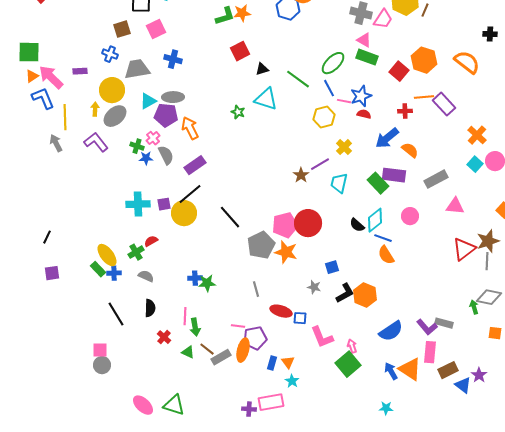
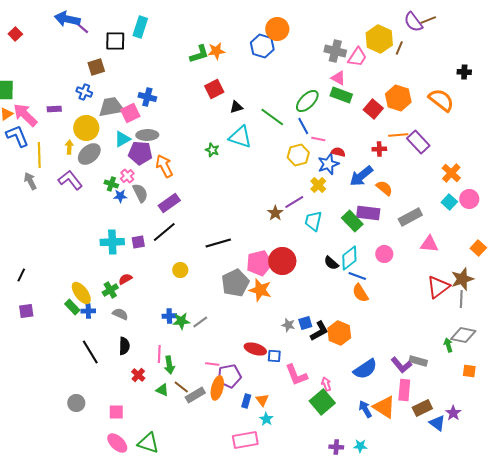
pink square: (156, 29) -> (130, 113), moved
blue star: (361, 96) -> (328, 164), moved
yellow circle: (184, 213) -> (180, 270), moved, size x0.6
black line: (230, 217) -> (218, 243), moved, turned -65
blue square: (332, 267) -> (305, 323), moved
gray line: (256, 289) -> (200, 322), moved, turned 70
pink square: (100, 350) -> (116, 412), moved
purple cross: (249, 409) -> (336, 447), moved

